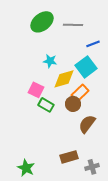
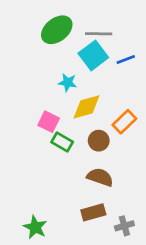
cyan square: (86, 67) -> (93, 55), moved
orange rectangle: (80, 93) -> (124, 122), moved
brown semicircle: (87, 124) -> (100, 177), moved, turned 72

